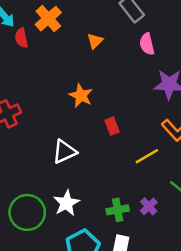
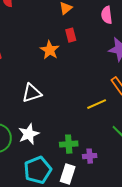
red rectangle: (112, 126) -> (71, 35), moved
purple cross: (149, 206) -> (90, 156), moved, turned 32

